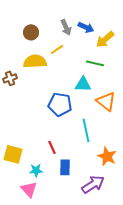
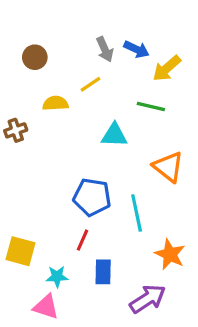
brown circle: (31, 32) -> (35, 57), moved
yellow semicircle: (35, 61) -> (55, 103), size x0.7
cyan triangle: (83, 84) -> (114, 135), moved
blue pentagon: (60, 104) -> (92, 197), moved
red line: (52, 147) -> (82, 240), turned 48
pink triangle: (29, 189) -> (46, 307), turned -30

